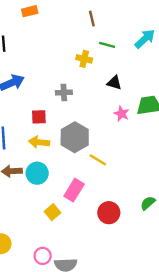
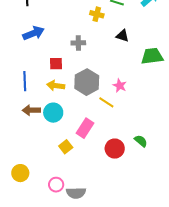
pink star: (122, 114) -> (120, 86), moved
green semicircle: (148, 203) -> (141, 141), moved, turned 80

